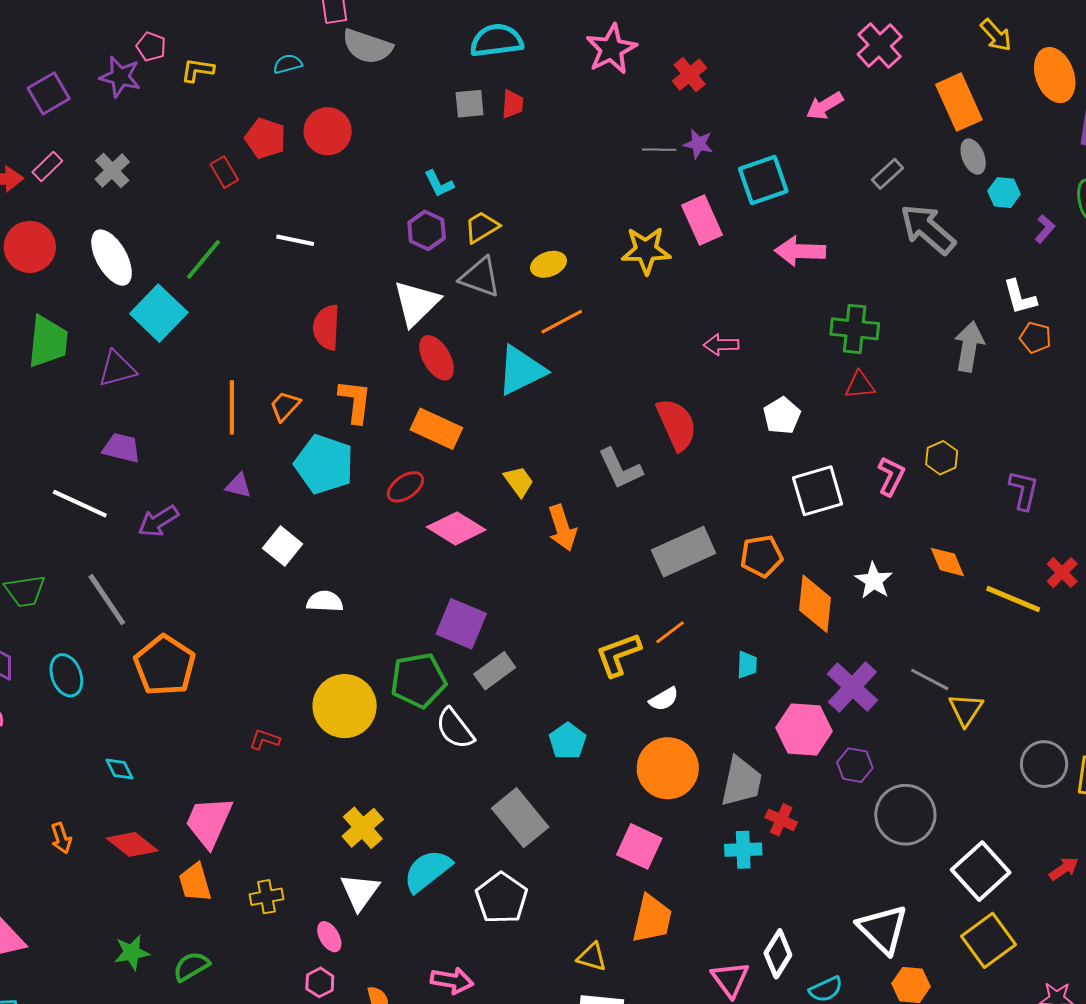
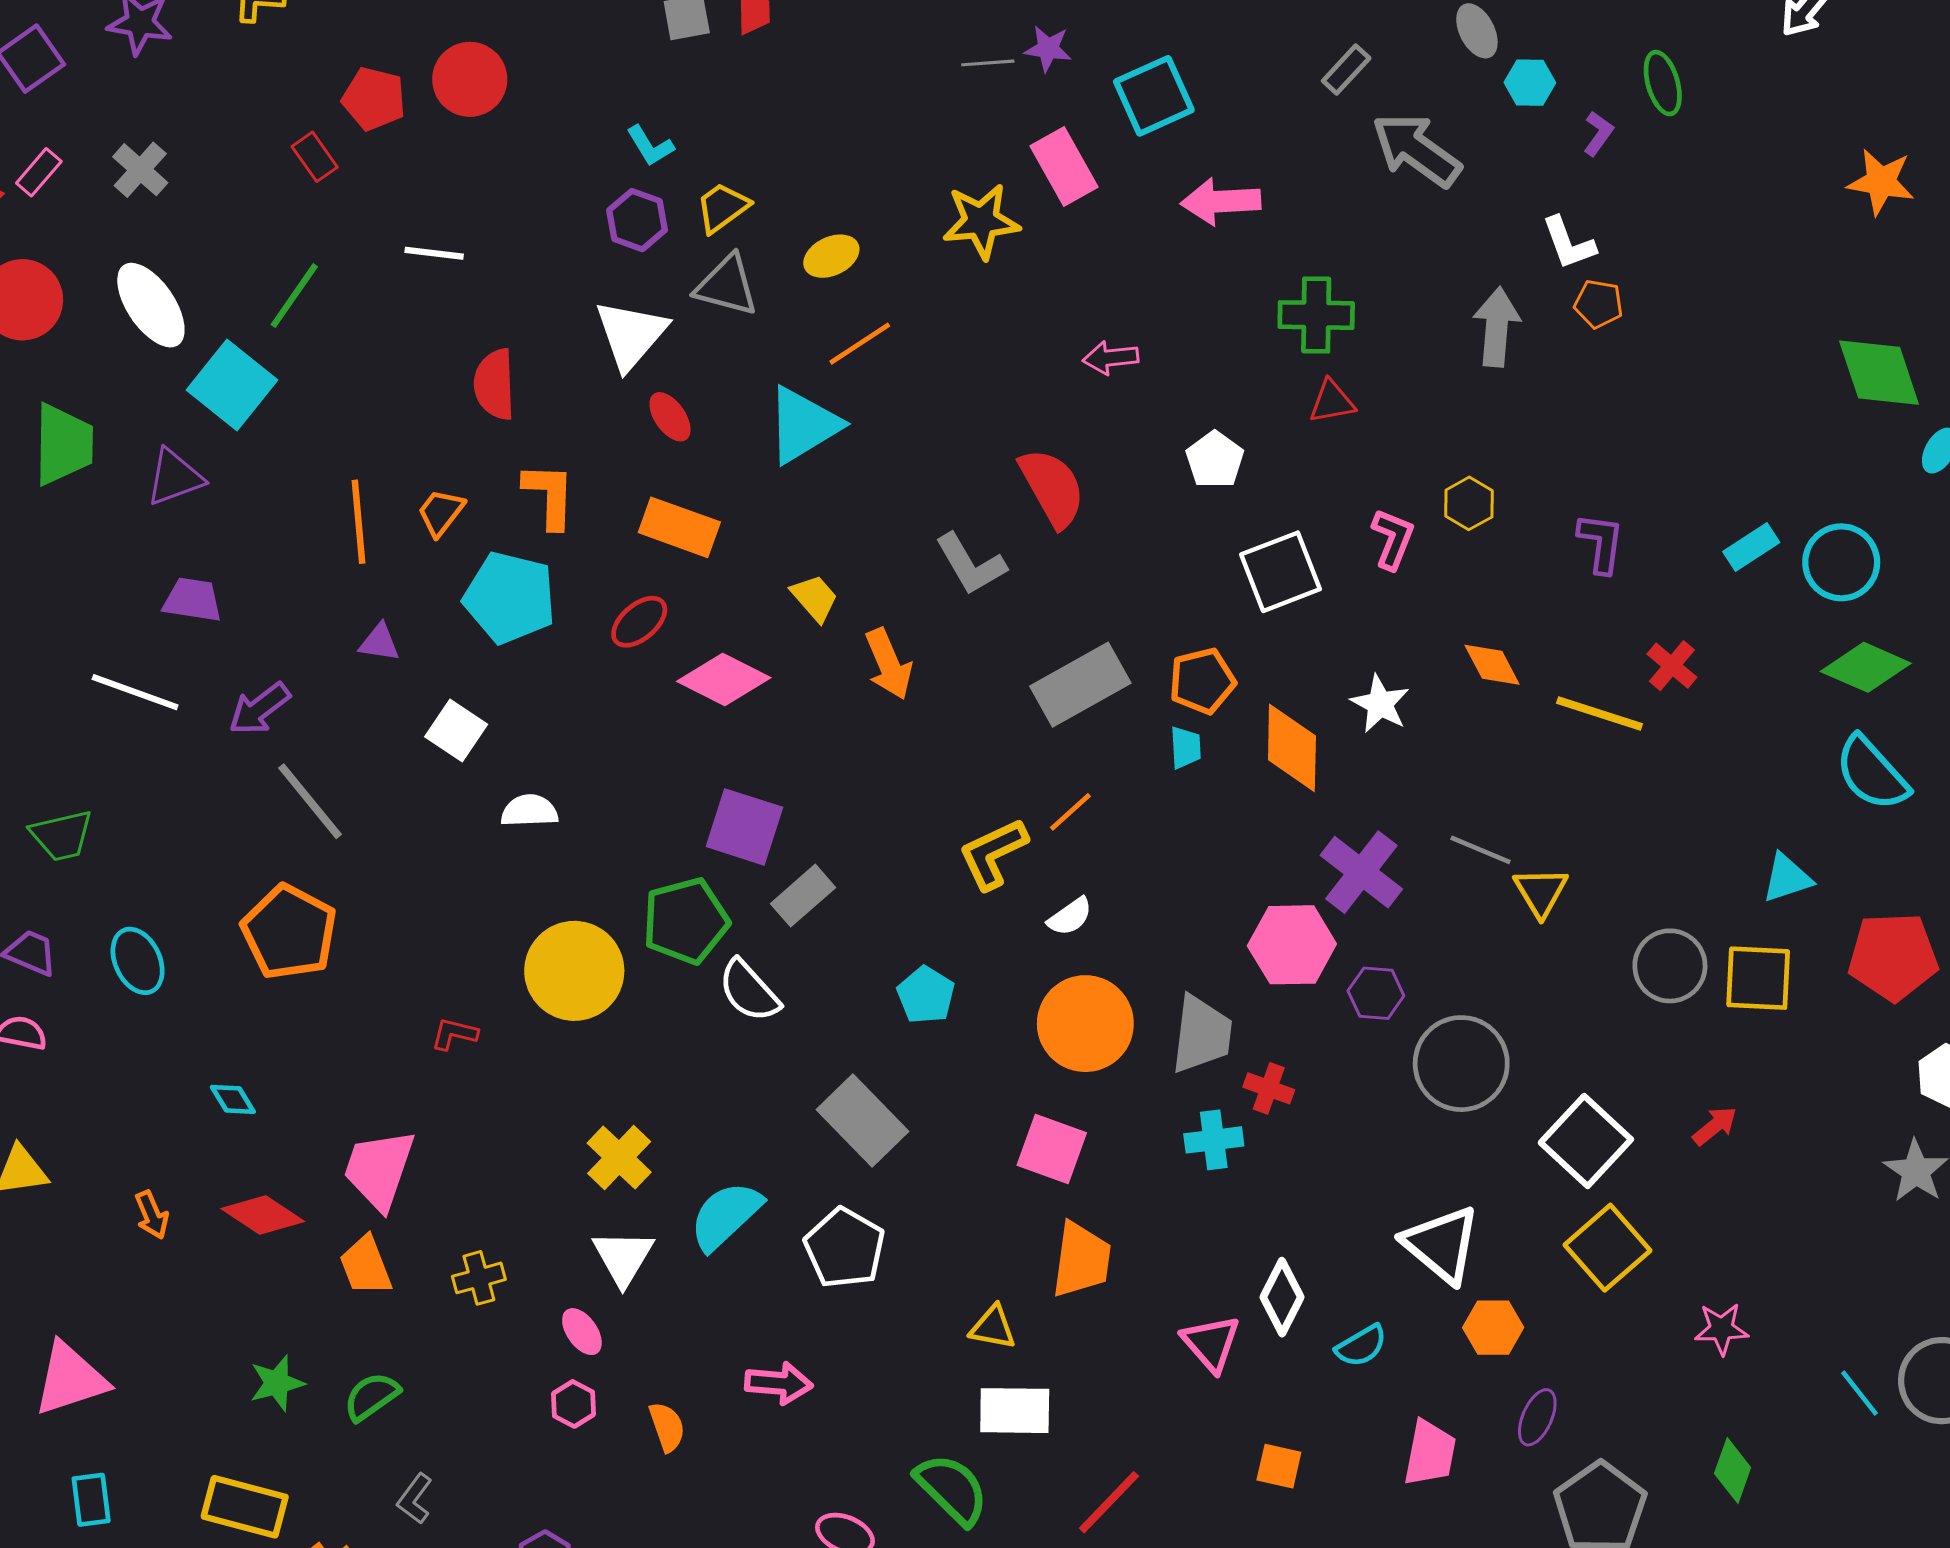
red ellipse: (437, 358) -> (670, 417), size x0.7
gray line: (107, 600) -> (310, 801), moved
cyan trapezoid: (747, 665) -> (1186, 748), moved

